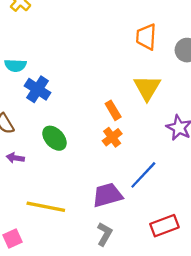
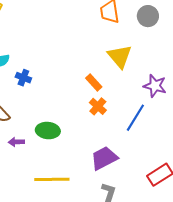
blue cross: (38, 89) -> (23, 78), size x0.7
green ellipse: (55, 138) -> (48, 131), moved, turned -30
blue line: (143, 175) -> (135, 118), moved

